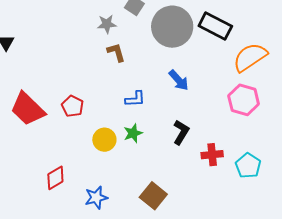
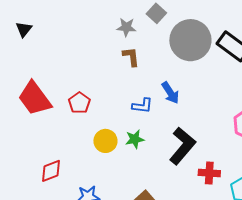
blue arrow: (179, 80) -> (170, 93), moved
black L-shape: (181, 132) -> (182, 146), size x1.5

